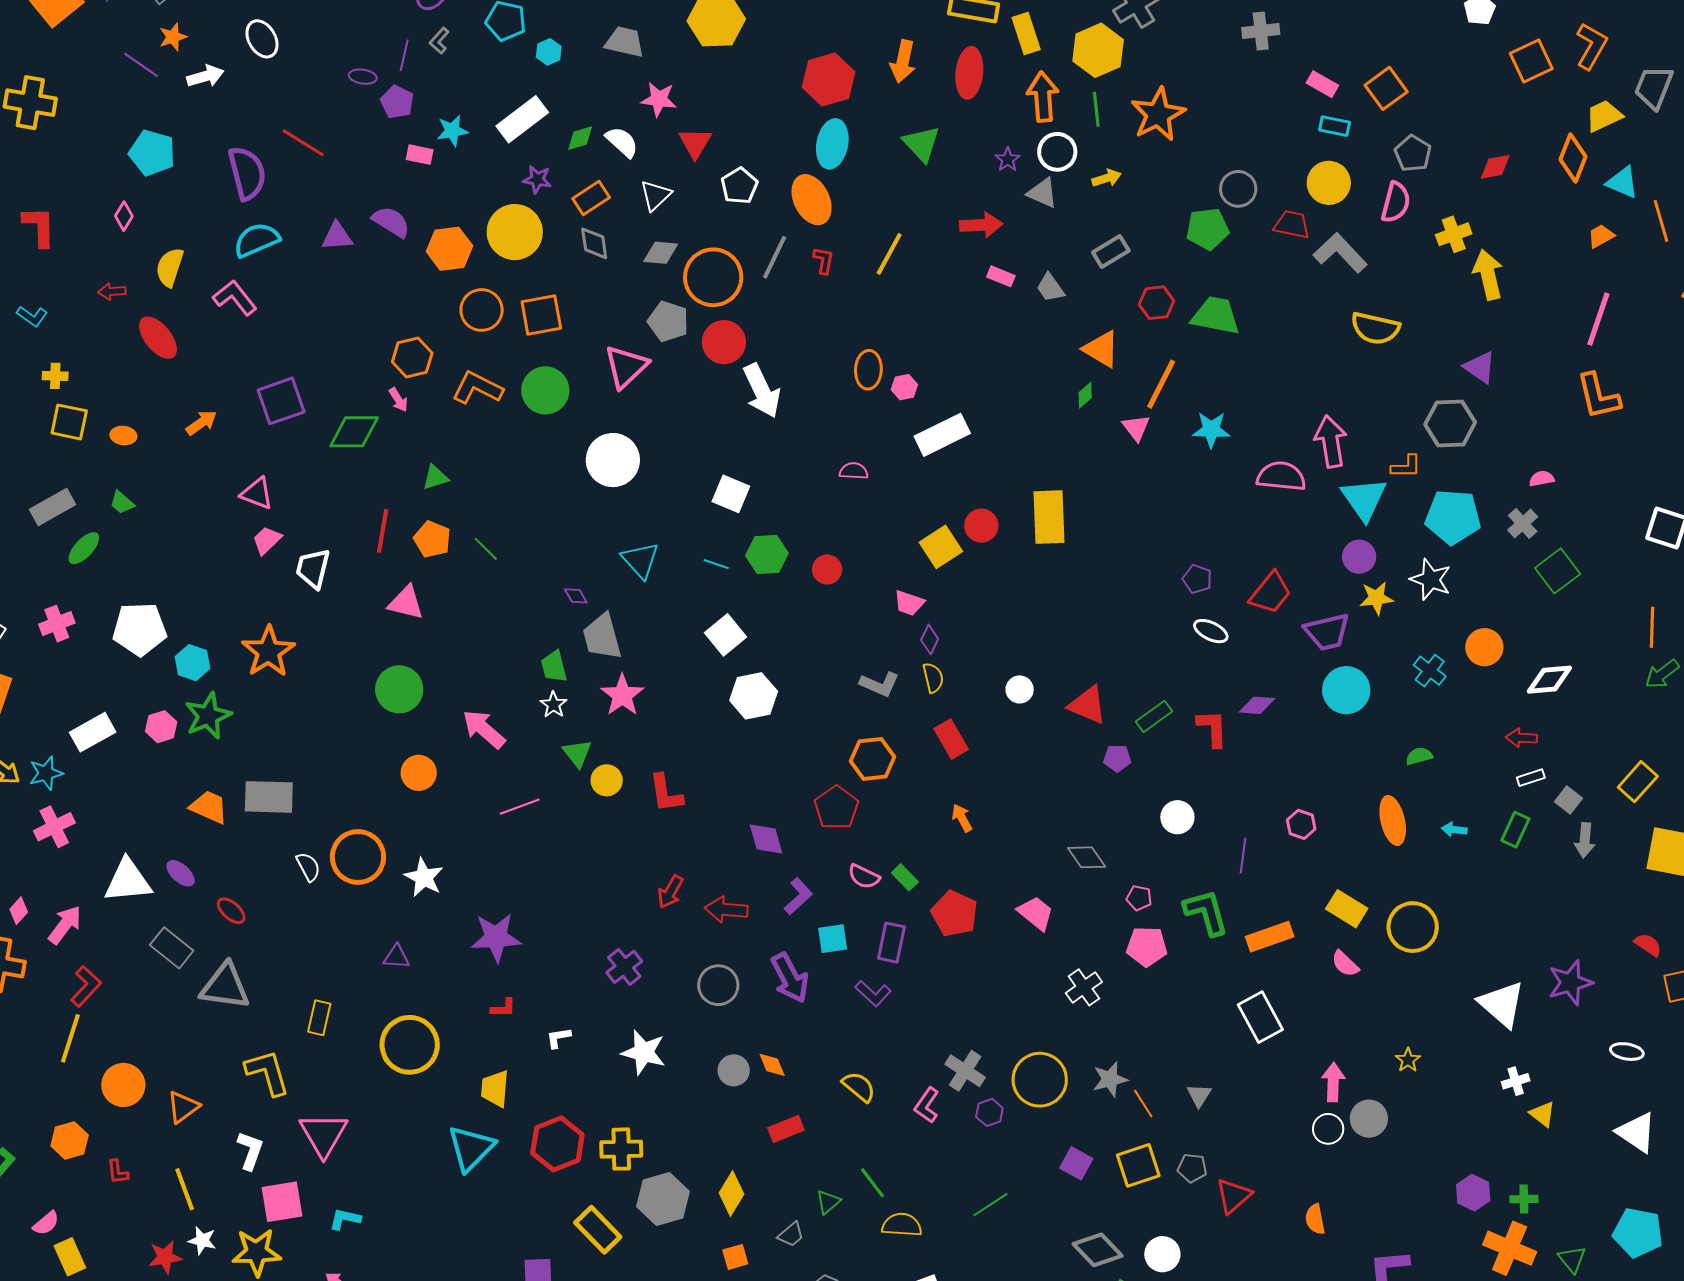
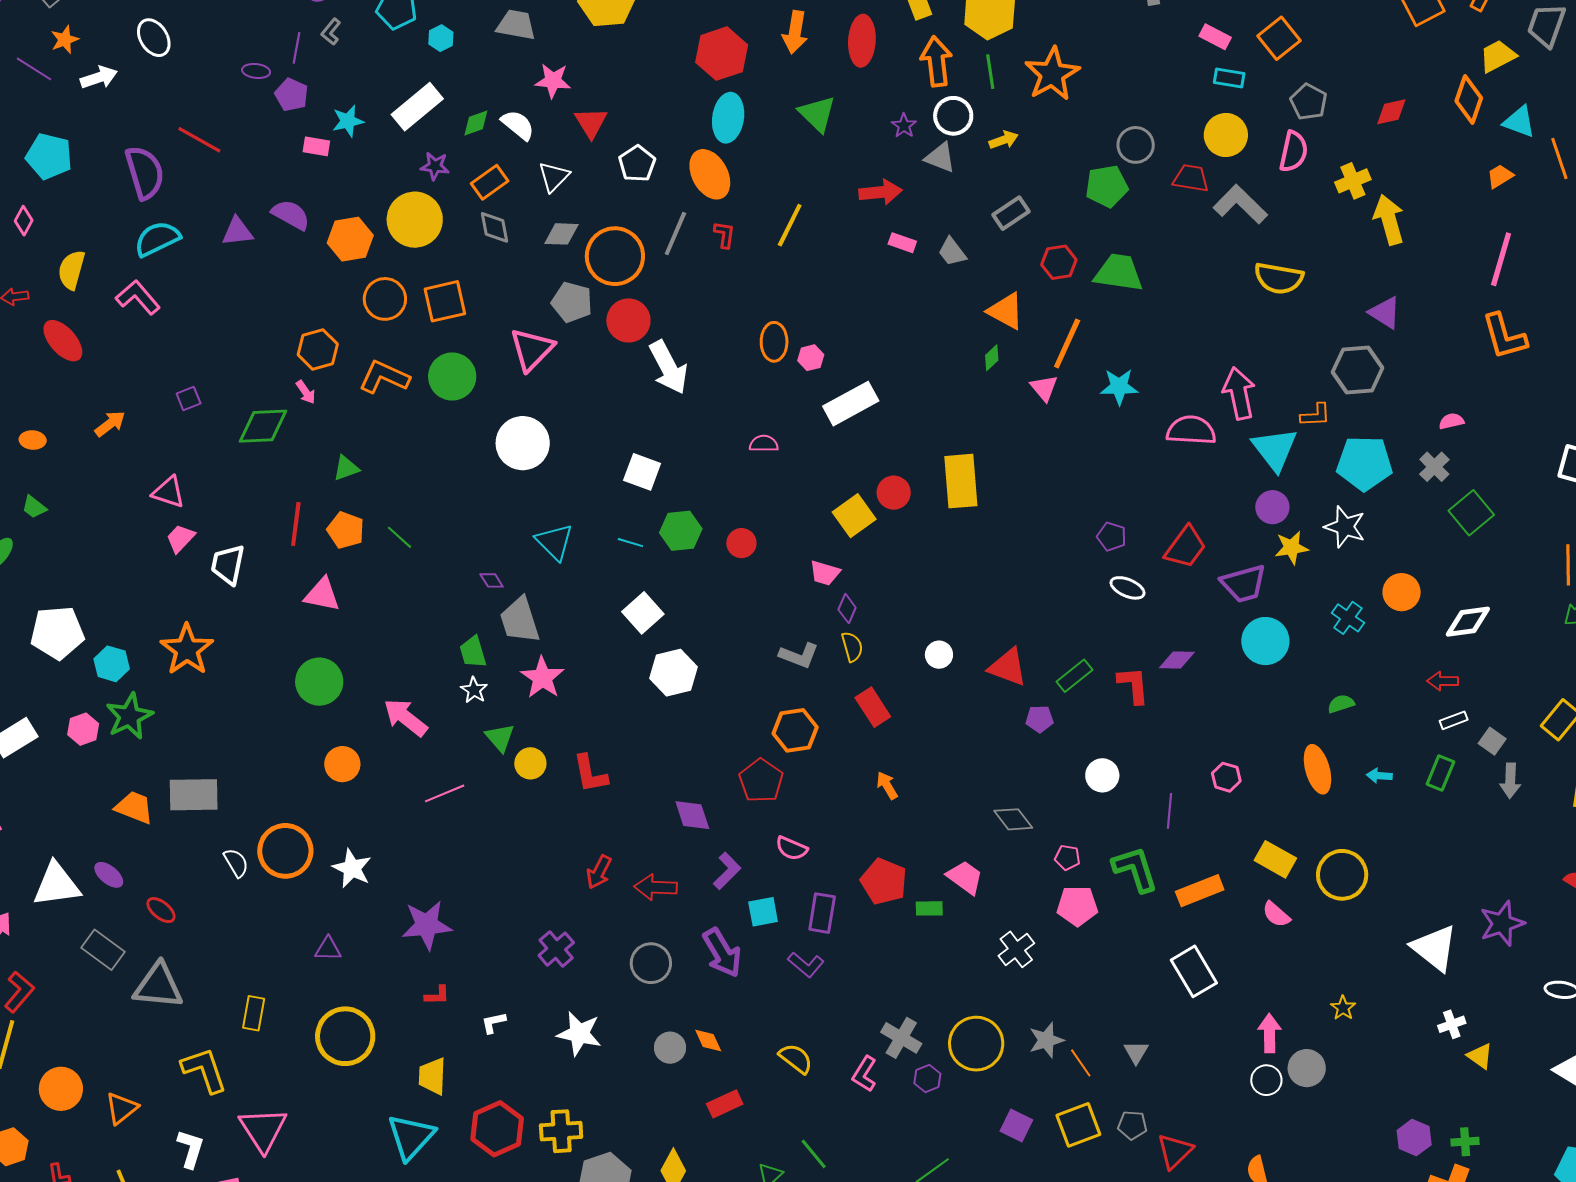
purple square: (281, 401) -> (189, 399), size x0.5
green rectangle: (905, 877) -> (929, 908), moved, turned -44

